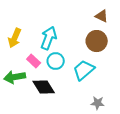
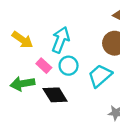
yellow arrow: (15, 38) -> (22, 40), turned -78

